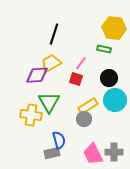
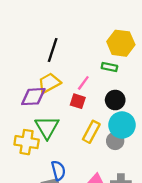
yellow rectangle: (88, 106) -> (91, 132), turned -30
gray circle: (84, 119) -> (115, 141), moved

